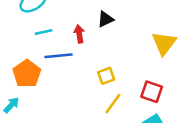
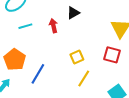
blue line: (59, 56) -> (38, 74), moved, turned -50
red square: (152, 92) -> (112, 55), moved

